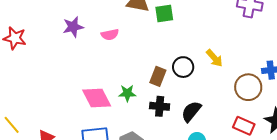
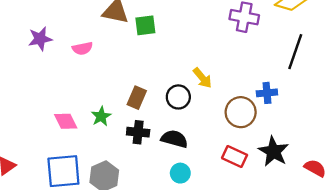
black circle: (183, 67) -> (178, 97), moved
green star: (127, 93) -> (101, 116), turned -30
pink diamond: (97, 98) -> (66, 121), size x0.7
black semicircle: (191, 111) -> (174, 139), turned 65

